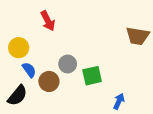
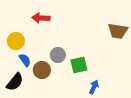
red arrow: (48, 21) -> (41, 18), turned 120
blue arrow: (119, 101) -> (94, 87), moved

